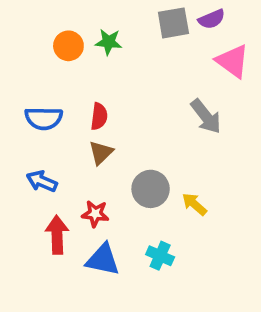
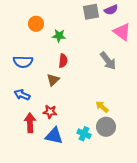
green star: (109, 42) -> (59, 36), moved
red semicircle: (99, 116) -> (63, 61), moved
gray circle: (151, 189) -> (106, 127), moved

